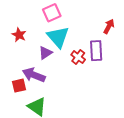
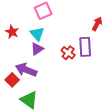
cyan triangle: (58, 37) -> (37, 34), moved, size x0.7
red square: (19, 86) -> (12, 80), turned -32

